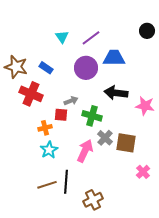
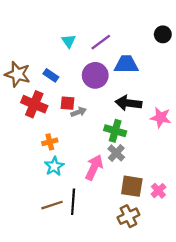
red square: (61, 115) -> (67, 103), moved
green cross: (92, 116) -> (115, 131), moved
brown square: (126, 143) -> (132, 186), moved
brown cross: (93, 200) -> (128, 216), moved

